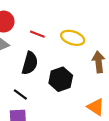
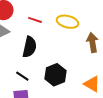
black hexagon: (61, 79) -> (55, 75), moved

